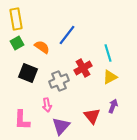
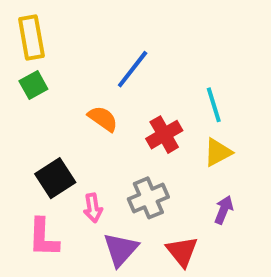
orange semicircle: (42, 47) -> (103, 119), moved
black square: (28, 73) -> (55, 178), moved, turned 36
gray cross: (59, 81) -> (148, 198), moved
red triangle: (92, 116) -> (182, 251), moved

